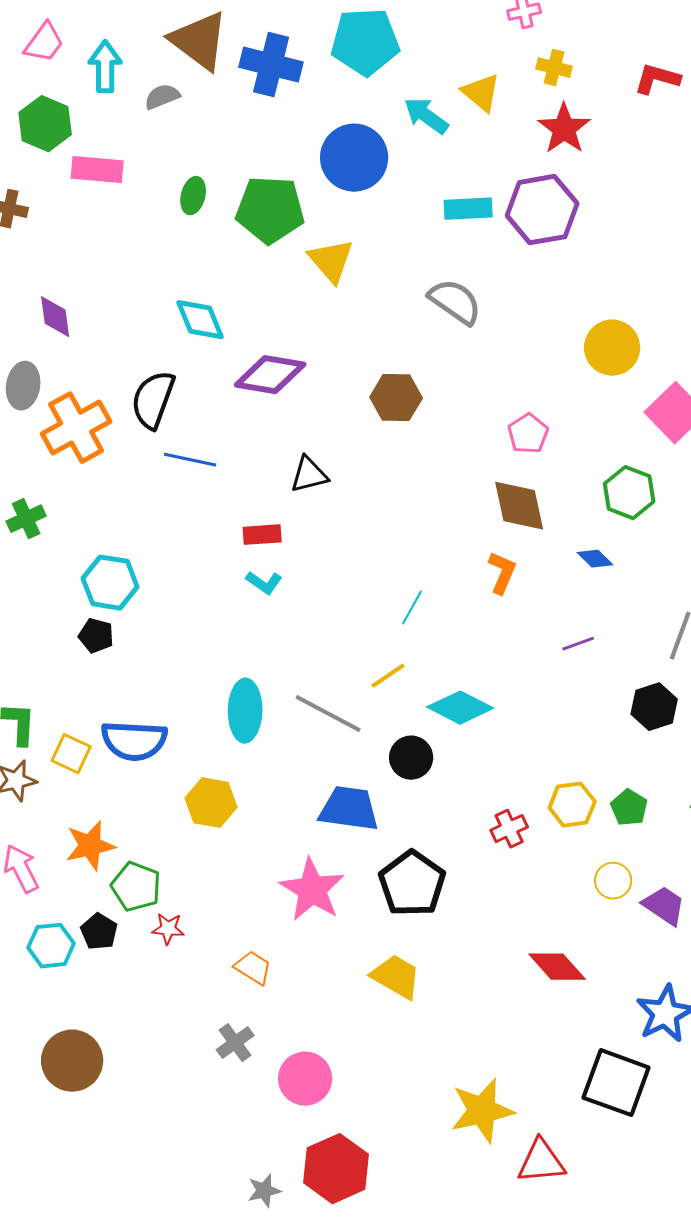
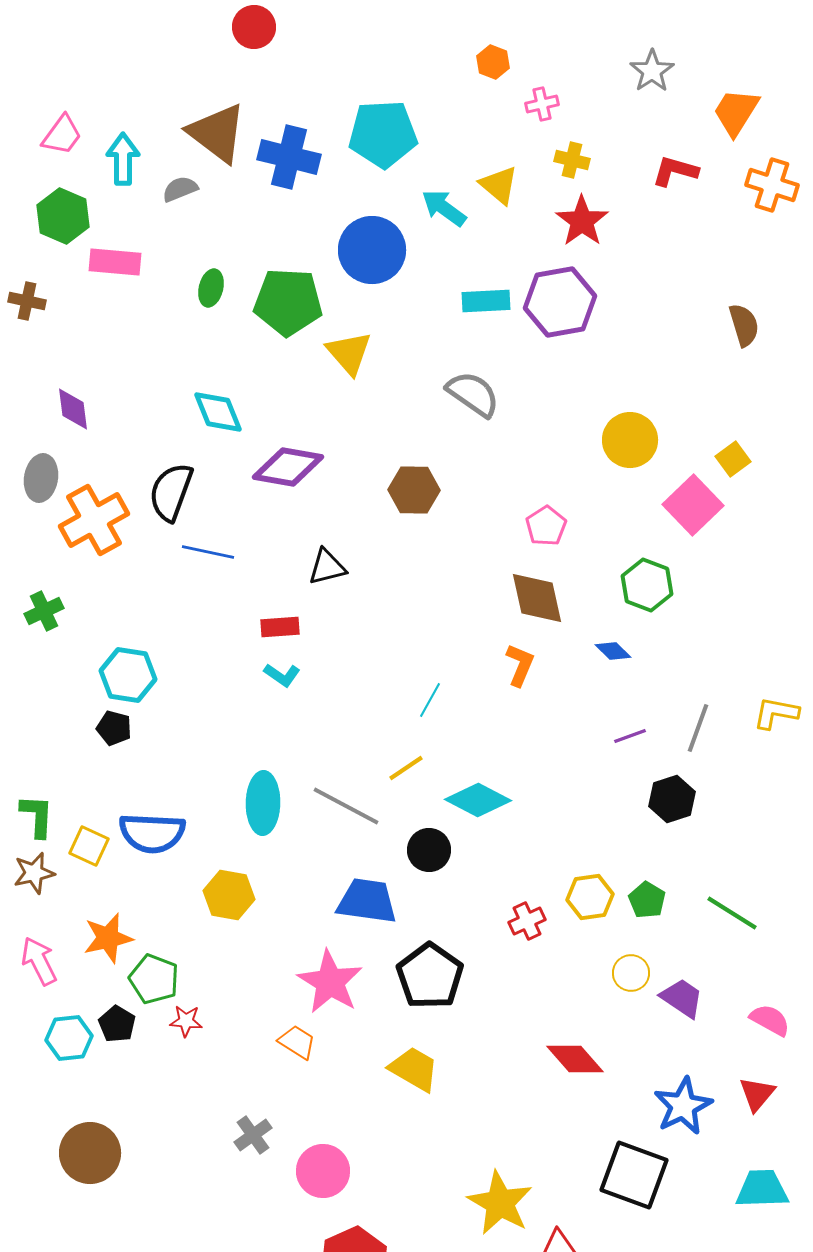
purple line: (578, 644) -> (630, 736), moved
orange trapezoid: (253, 968) -> (297, 1042), moved
yellow star: (482, 1111) -> (500, 1203), turned -30

